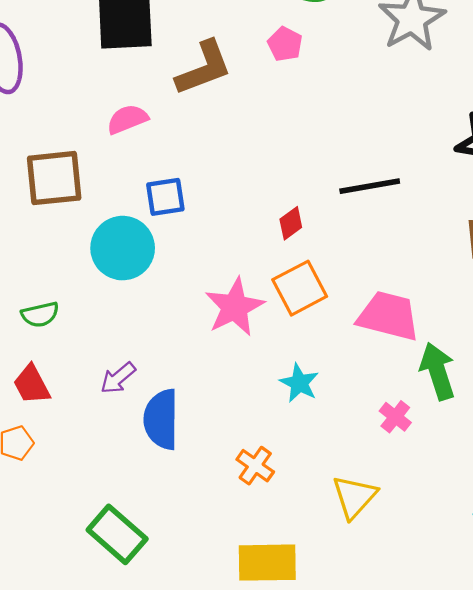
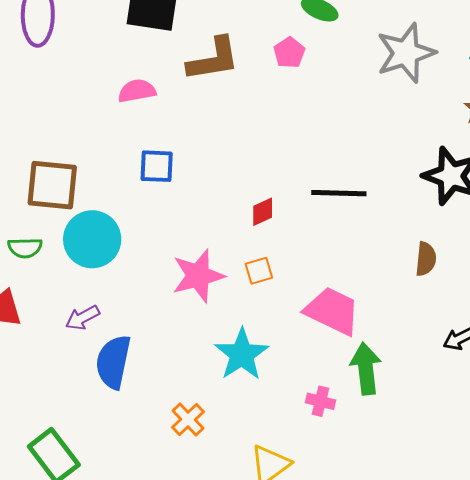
brown square: (54, 178) -> (52, 185), moved
cyan circle: (123, 248) -> (92, 239), moved
orange square: (300, 288) -> (259, 271), size x0.6
cyan star: (299, 383) -> (242, 354), size x1.5
pink cross: (395, 417) -> (320, 401), turned -36

